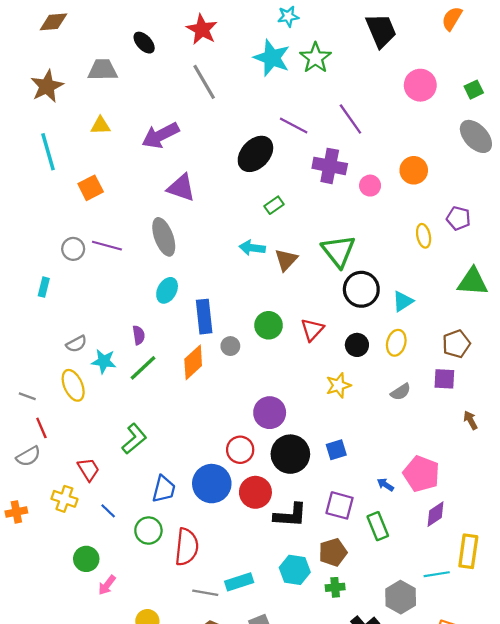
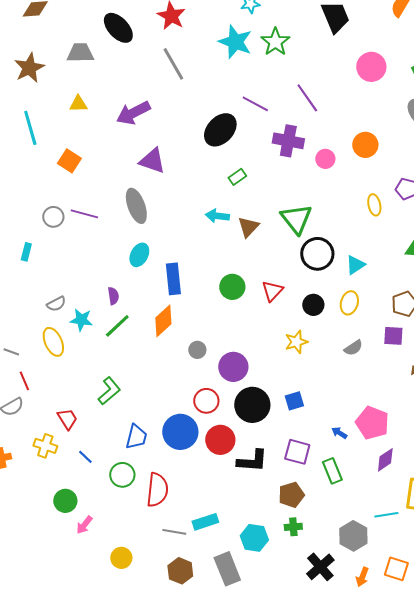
black ellipse: (144, 43) -> (118, 28), size x1.5
orange square: (91, 188) -> (69, 161), turned -30
gray circle: (230, 346) -> (197, 350), moved
cyan hexagon: (295, 570) -> (254, 538), moved

